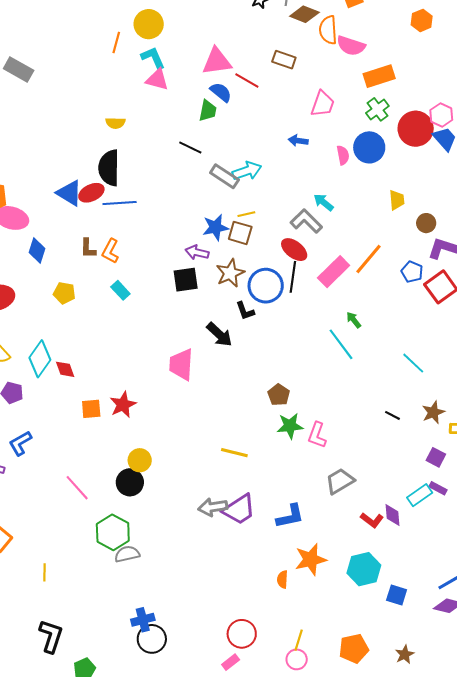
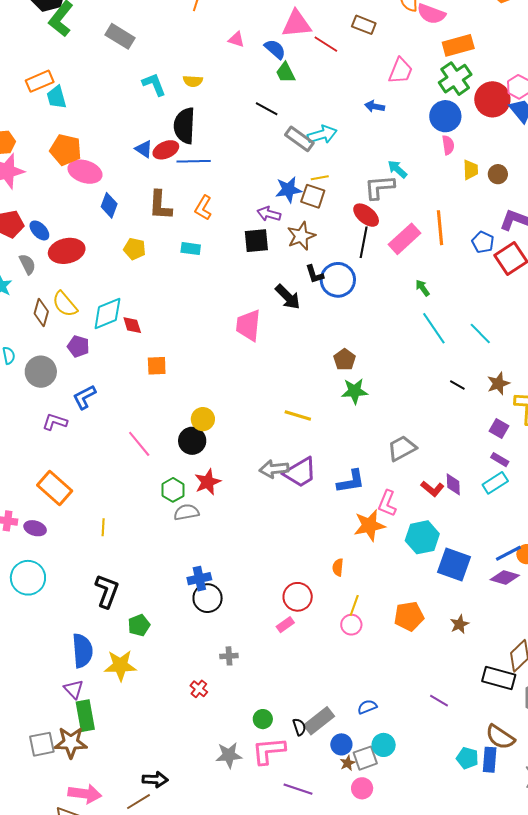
cyan L-shape: (153, 58) -> (154, 84), moved
gray rectangle: (19, 69) -> (120, 36), moved
pink triangle: (157, 80) -> (236, 39), size x0.7
blue semicircle: (221, 92) -> (275, 49), moved
green cross: (377, 109) -> (455, 79), size x1.4
green trapezoid: (208, 111) -> (285, 73), turned 140
pink semicircle: (343, 155) -> (448, 145), moved
blue triangle: (69, 193) -> (144, 149), size x0.7
gray L-shape: (306, 221) -> (379, 187), turned -52
brown circle: (426, 223) -> (498, 174), moved
brown L-shape: (88, 248) -> (160, 205), size x1.5
orange L-shape: (110, 251) -> (203, 208), moved
orange line: (369, 259) -> (440, 228), turned -48
blue circle: (266, 286) -> (338, 280), moved
cyan rectangle: (120, 290) -> (191, 249), turned -42
cyan line: (341, 344) -> (434, 328), moved
cyan diamond: (40, 359) -> (107, 314), turned 30
red star: (123, 405) -> (208, 482), moved
pink L-shape: (317, 435) -> (387, 503), moved
cyan rectangle: (420, 495) -> (495, 483), moved
green hexagon: (113, 532) -> (173, 490), size x0.7
orange semicircle: (282, 579) -> (338, 567), moved
blue square: (397, 595) -> (454, 564), size x1.6

